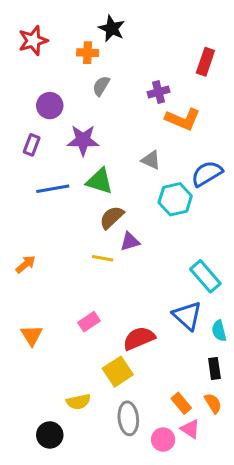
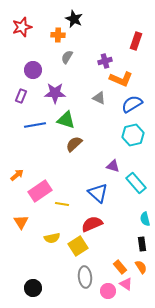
gray triangle: (151, 160) -> (99, 98), moved
blue semicircle: (207, 174) -> (132, 104), moved
cyan hexagon: (175, 199) -> (133, 135), moved
purple triangle: (130, 242) -> (113, 166), moved, turned 32
yellow line: (103, 258) -> (62, 204), moved
blue triangle: (187, 316) -> (98, 193), moved
pink rectangle: (89, 322) -> (40, 191), moved, size x1.6
yellow semicircle: (78, 402) -> (52, 238), moved

